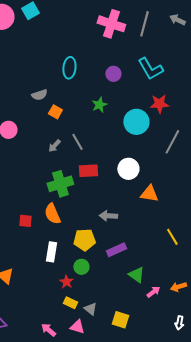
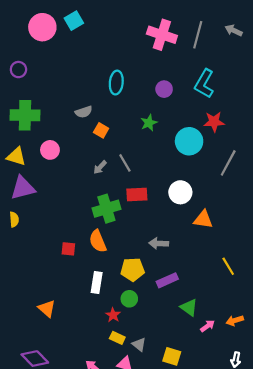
cyan L-shape: (150, 69) -> (204, 84), turned 60

